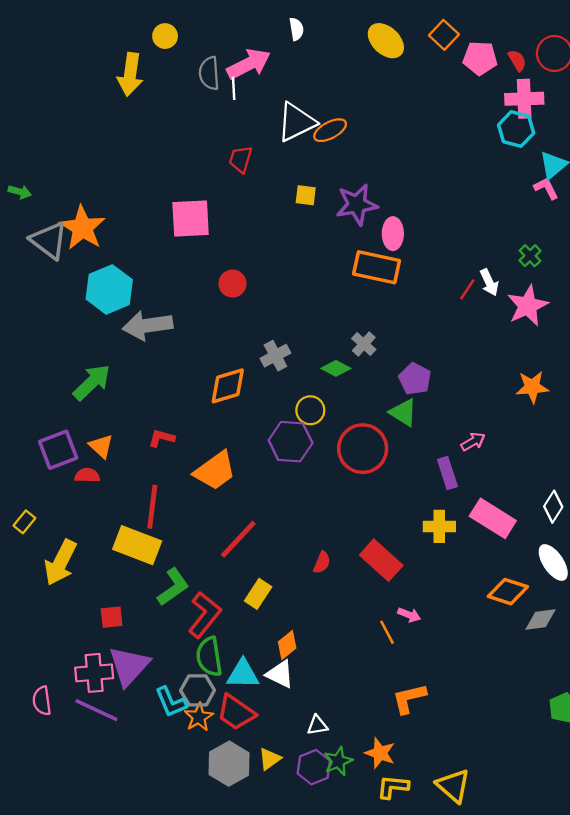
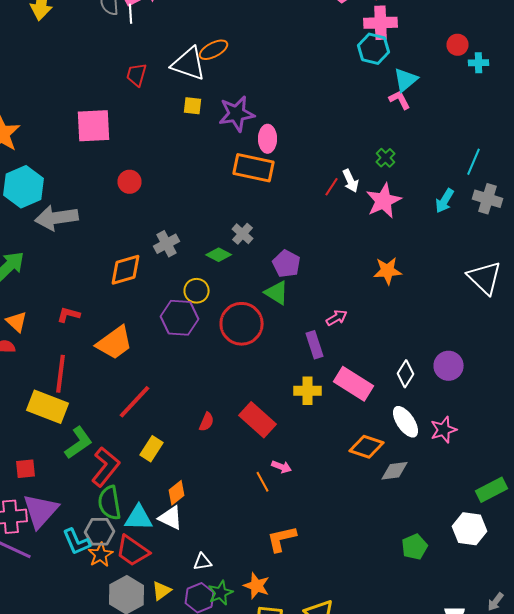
white triangle: (296, 122) -> (188, 64), moved, turned 45

